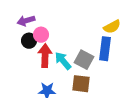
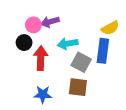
purple arrow: (26, 21) -> (50, 22), moved
pink circle: (41, 35) -> (33, 25), moved
cyan arrow: (63, 61) -> (68, 44), moved, turned -60

